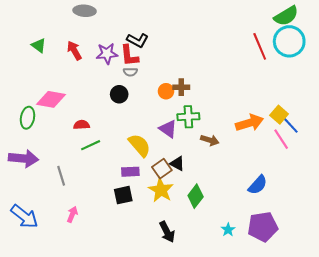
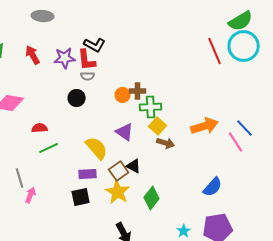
yellow square: (279, 115) -> (158, 126), moved
green cross: (188, 117) -> (151, 107), moved
pink arrow: (72, 214) -> (31, 195), moved

